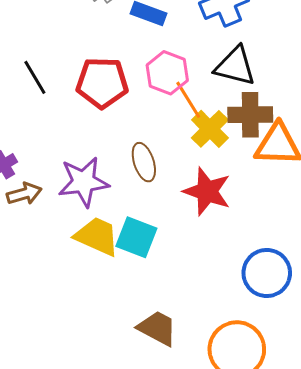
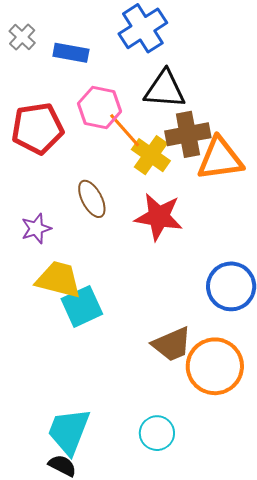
purple star: (84, 182) -> (36, 229), size x0.6
cyan square: (136, 237) -> (82, 306), moved, turned -36
brown trapezoid: (157, 328) -> (172, 344), moved, turned 138

